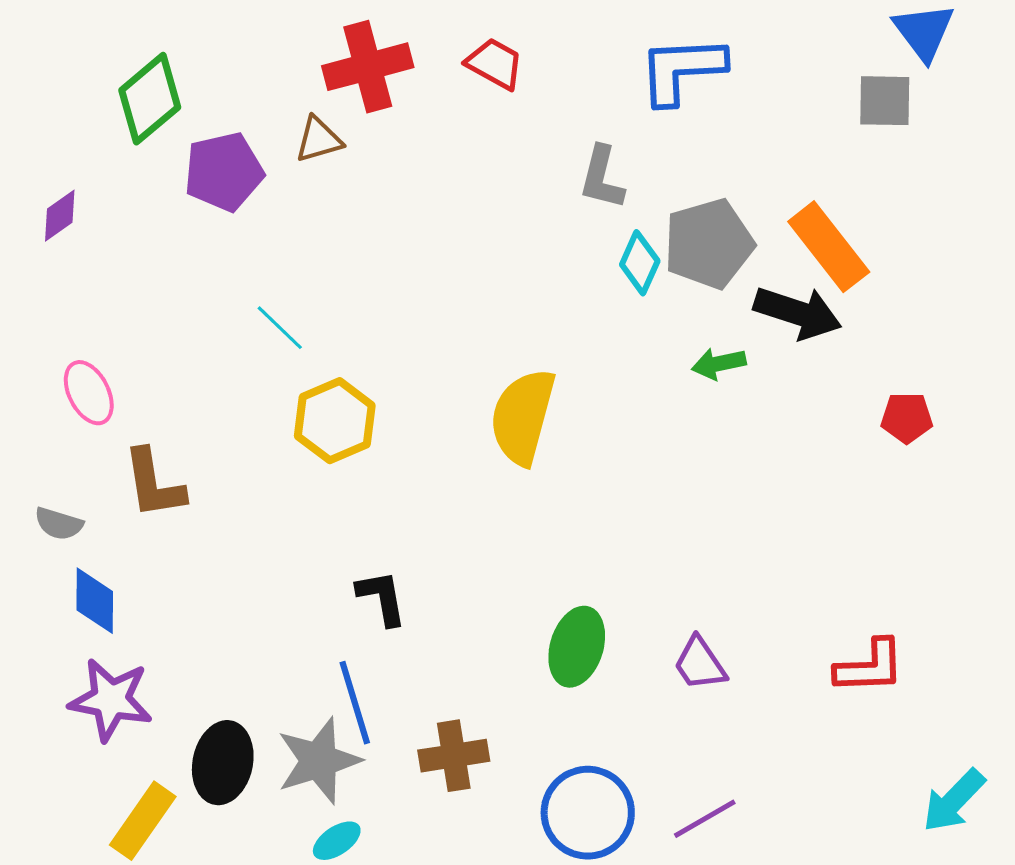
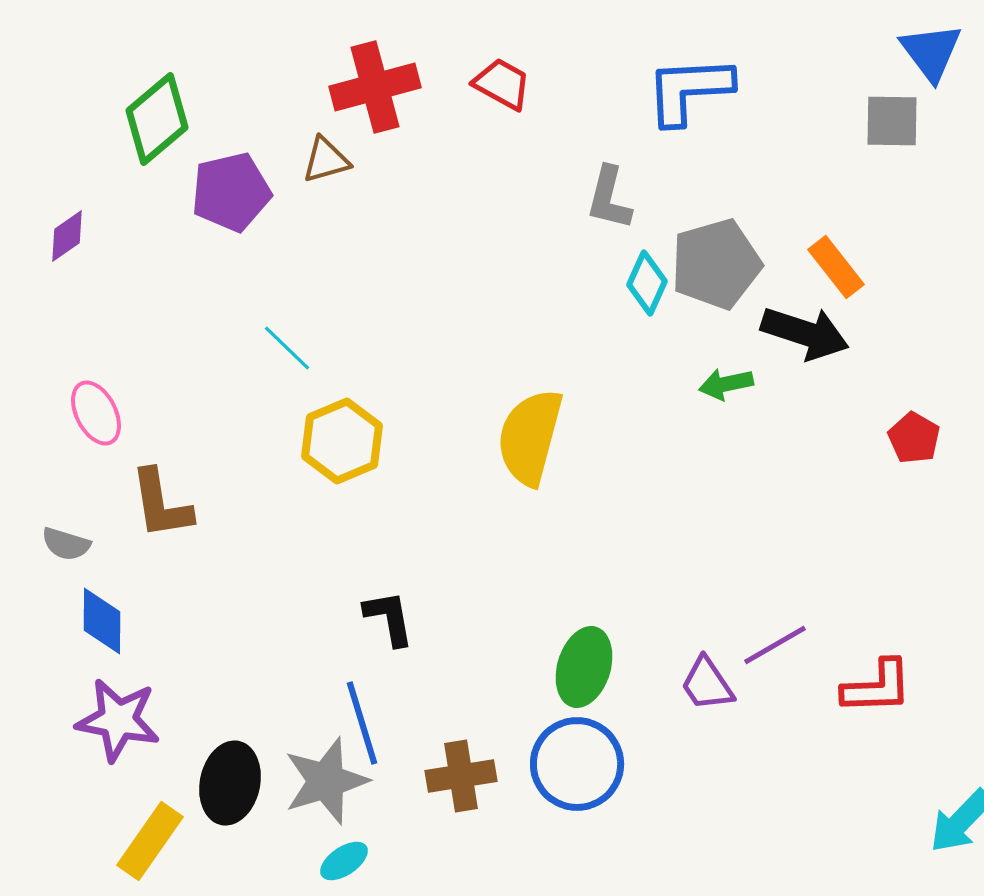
orange rectangle: (829, 247) -> (836, 267), size x0.7
red pentagon: (907, 418) -> (914, 438), turned 30
blue circle: (588, 813) -> (577, 764), moved
purple line: (705, 819) -> (775, 645), moved

